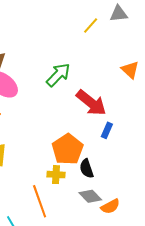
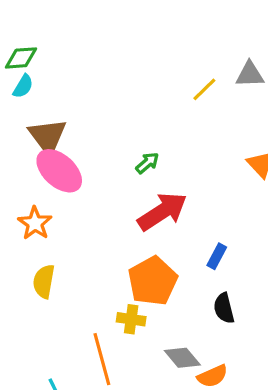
green arrow: (58, 75) -> (147, 163), size x0.6
red arrow: (91, 103) -> (162, 212), moved, turned -76
black semicircle: (87, 169) -> (224, 308), moved

